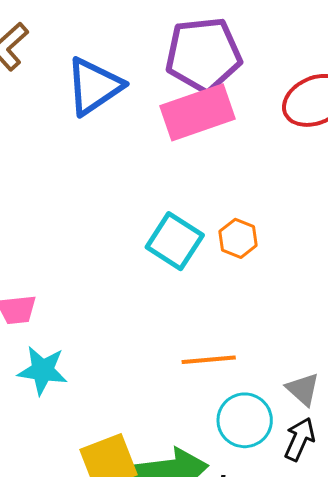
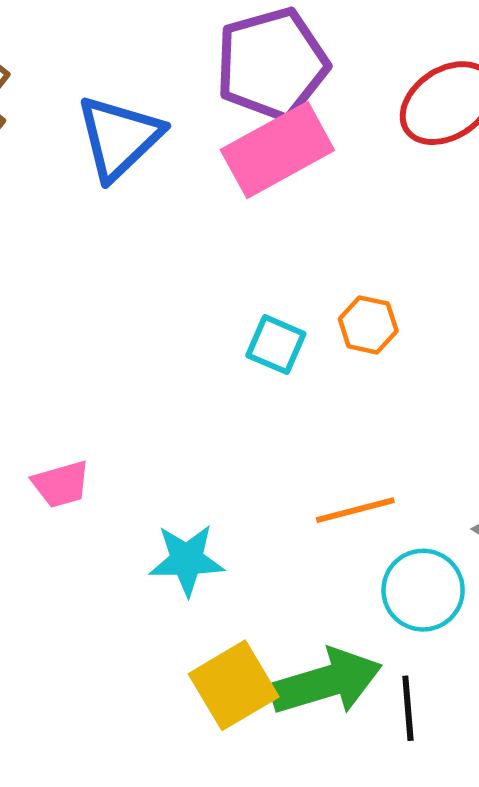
cyan square: (175, 241) -> (276, 345), size x0.7
cyan star: (43, 370) -> (187, 560), moved

